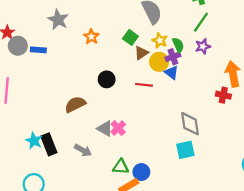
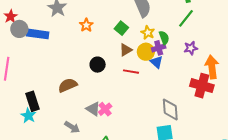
purple star: (203, 46) -> (191, 48), moved
blue rectangle: (38, 50) -> (38, 34), size x1.5
brown triangle: (141, 53) -> (126, 50), moved
red cross: (223, 95) -> (202, 86), size x1.6
black rectangle: (49, 144) -> (33, 101), moved

